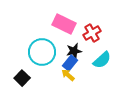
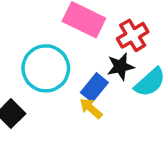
black star: (74, 51) -> (120, 67), moved

